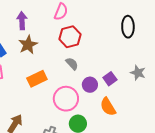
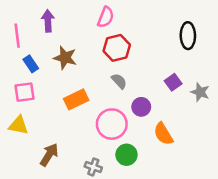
purple arrow: (22, 21) -> (48, 21), moved
brown star: (28, 45) -> (65, 58), turned -30
purple square: (110, 79) -> (173, 82), moved

